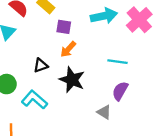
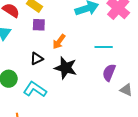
purple square: (64, 27) -> (39, 25), moved
gray triangle: (104, 112) -> (126, 90), moved

